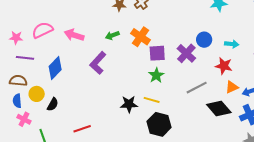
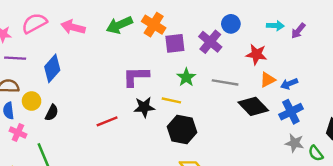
green arrow: (112, 35) -> (119, 25), size x1.5
cyan arrow: (232, 44) -> (275, 26), moved
purple L-shape: (98, 63) -> (136, 76), moved, turned 50
green star: (156, 75) -> (186, 77), moved
gray line: (197, 88) -> (225, 82), turned 40
red line: (82, 129) -> (107, 121), moved

